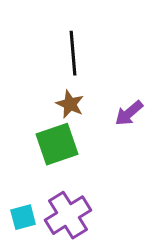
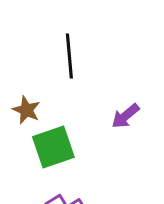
brown star: (70, 104) -> (26, 110), moved

